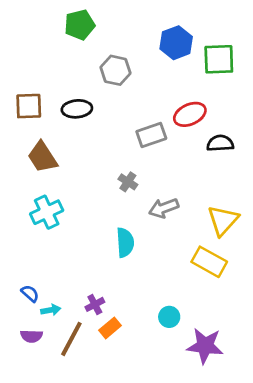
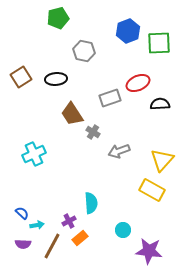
brown square: (29, 106) -> (21, 77), turned -30
brown trapezoid: (42, 157) -> (72, 114), moved
cyan semicircle: (125, 242) -> (91, 203), moved

